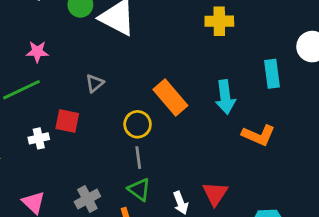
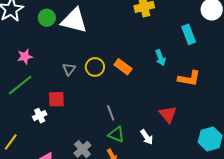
orange rectangle: (170, 97) -> (123, 67), size x0.7
cyan arrow: (225, 97) -> (160, 58), size x0.7
yellow circle: (138, 124) -> (95, 67), moved
red triangle: (215, 194) -> (168, 114), moved

